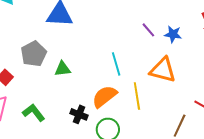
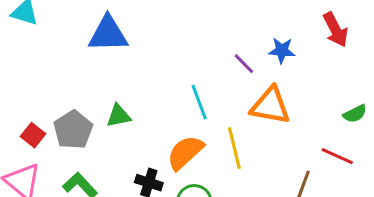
purple line: (148, 30) -> (244, 64), moved
gray pentagon: (34, 54) -> (73, 130), moved

